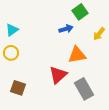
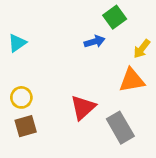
yellow circle: (11, 53) -> (21, 97), moved
orange triangle: (77, 55) -> (132, 80), moved
brown square: (18, 88) -> (26, 126), turned -35

